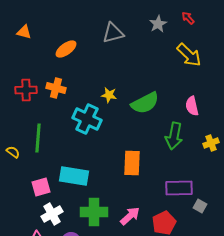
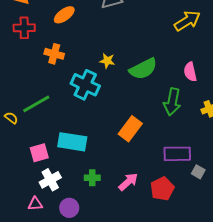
yellow arrow: (189, 55) -> (187, 21), turned -76
red cross: (26, 90) -> (24, 28), moved
green line: (38, 138) -> (36, 104), turned 56
orange rectangle: (132, 163) -> (130, 129), turned 35
green cross: (94, 212) -> (92, 178), size x0.6

